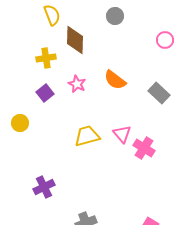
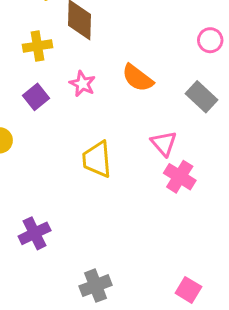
pink circle: (165, 40) -> (210, 40), moved
pink triangle: (122, 134) -> (164, 143), moved
yellow trapezoid: (87, 136) -> (97, 159), turned -80

